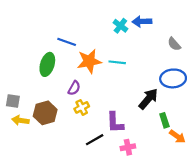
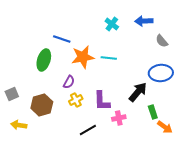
blue arrow: (142, 21) -> (144, 21), moved
gray square: (13, 101) -> (12, 94), turned -32
yellow arrow: (20, 120) -> (19, 125), moved
purple L-shape: (115, 122) -> (102, 101), moved
pink cross: (128, 147) -> (119, 118), moved

